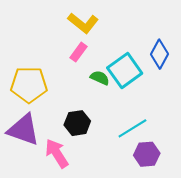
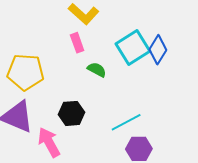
pink rectangle: (78, 52) -> (77, 43), turned -60
cyan square: (125, 70) -> (133, 47), moved

